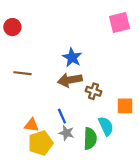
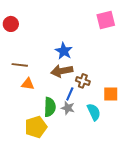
blue line: (62, 116) -> (70, 94), moved, turned 48
orange triangle: (32, 125) -> (28, 84), moved
gray star: (66, 133) -> (68, 108), moved
green semicircle: (90, 139) -> (50, 107), moved

